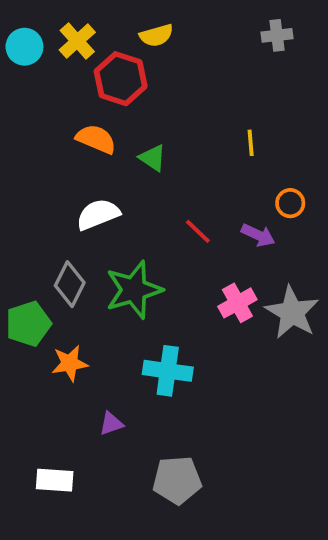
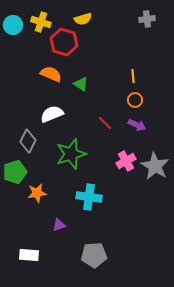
yellow cross: (77, 41) -> (41, 22), turned -30
orange circle: (290, 203) -> (135, 100), moved
gray diamond: (70, 284) -> (28, 141), moved

